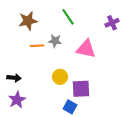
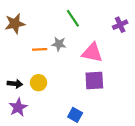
brown star: (28, 21) -> (15, 24), moved
yellow circle: (60, 77) -> (39, 83), moved
purple square: (81, 89) -> (94, 81), moved

